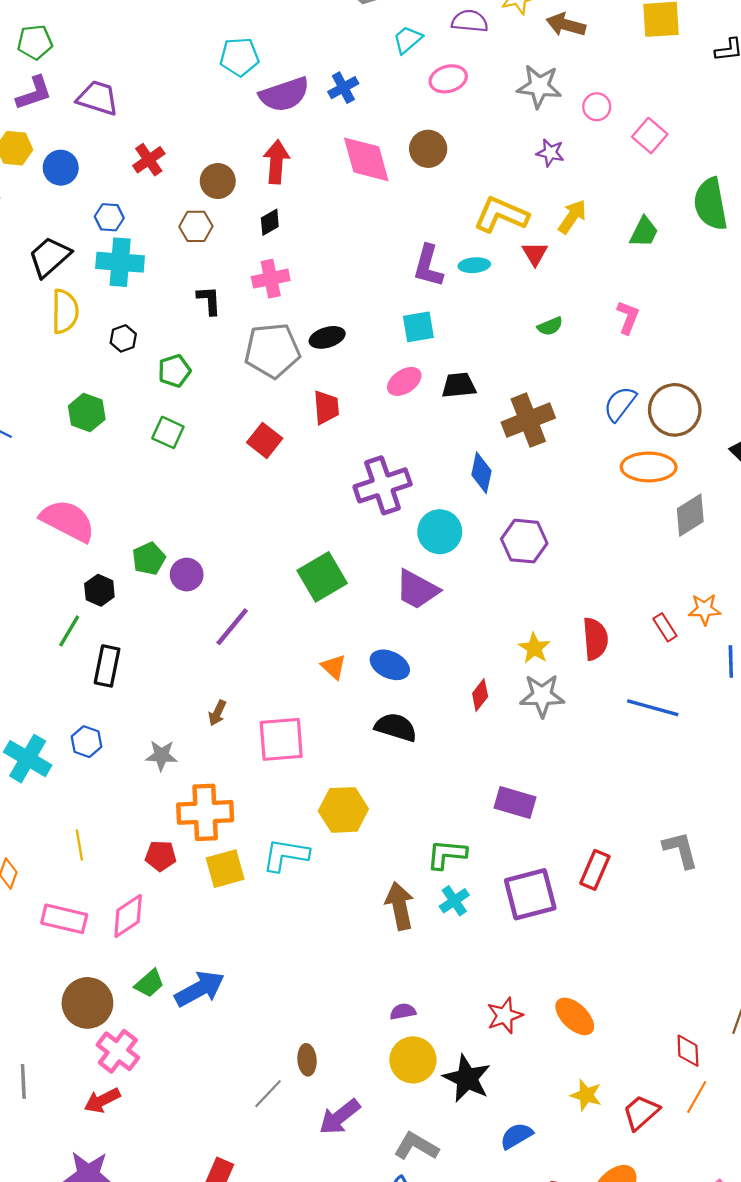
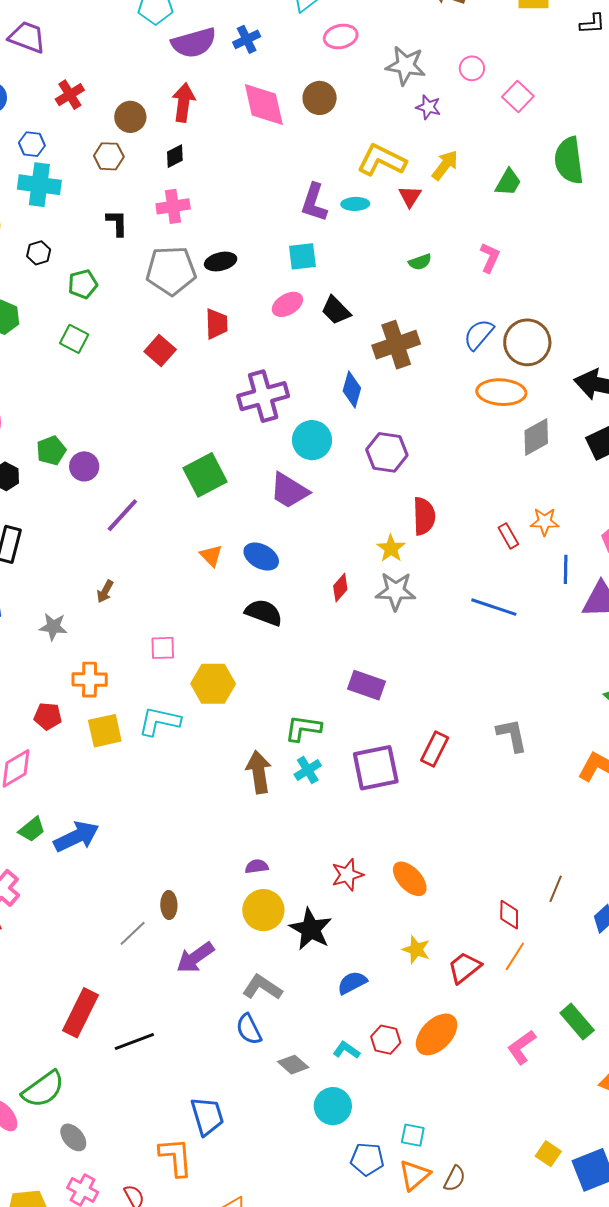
gray star: (539, 86) -> (406, 65), moved
black trapezoid: (459, 385) -> (336, 310), turned -132
red semicircle: (595, 639) -> (424, 516), moved
pink square: (281, 739) -> (163, 648), moved, size x0.6
orange cross: (205, 812) -> (90, 680), size x0.7

